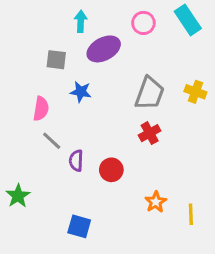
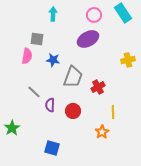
purple ellipse: (104, 49) -> (88, 39), moved
yellow cross: (195, 92) -> (128, 60), turned -32
gray trapezoid: (150, 93) -> (73, 77), moved
pink semicircle: (41, 109) -> (27, 56), moved
yellow line: (191, 214) -> (113, 112), moved

